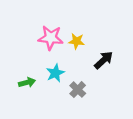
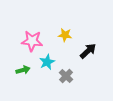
pink star: (51, 38) -> (32, 41), moved

